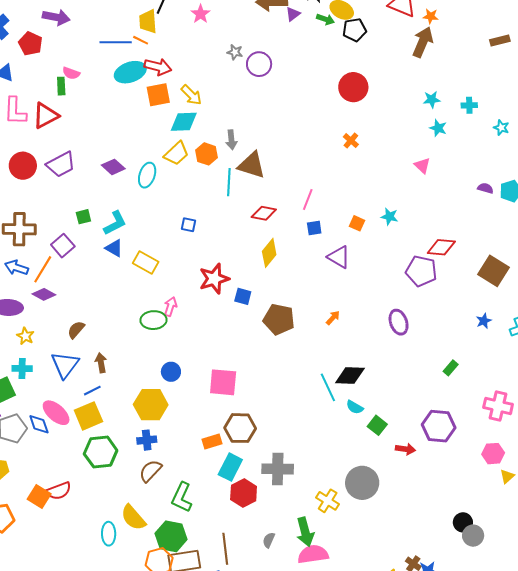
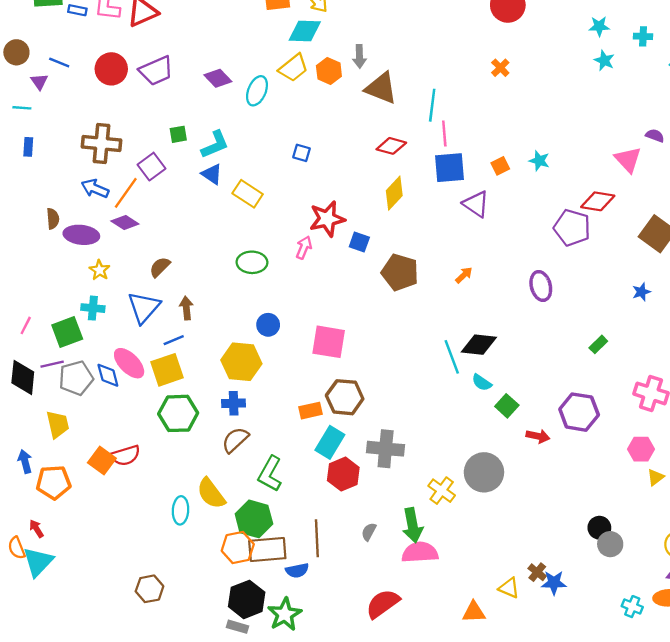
pink triangle: (422, 166) -> (628, 160), moved, size x1.4
cyan line: (229, 182) -> (432, 105), moved
pink line: (308, 199) -> (444, 133), turned -30
orange square: (357, 223) -> (500, 166), turned 35
blue square: (314, 228) -> (450, 168), size x1.8
pink arrow: (170, 307) -> (304, 247), moved

